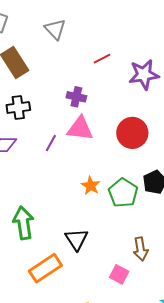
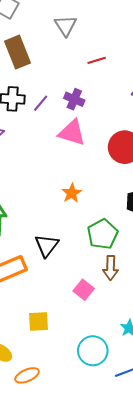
red line: (102, 59) -> (97, 60), moved
purple line: (51, 143) -> (41, 103), moved
green pentagon: (123, 193) -> (102, 234), moved

